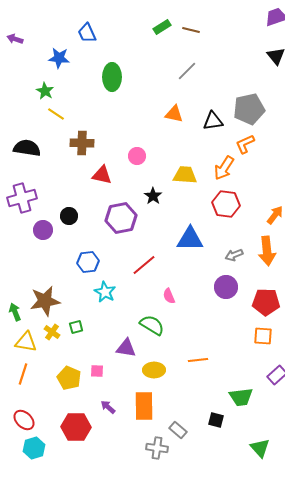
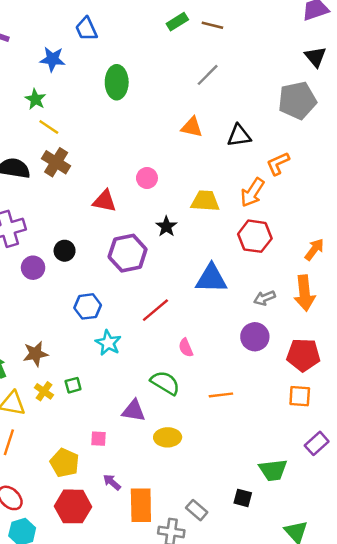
gray pentagon: (249, 109) -> (297, 100), moved
brown cross: (82, 143) -> (56, 162), moved, turned 30
brown star: (45, 301) -> (35, 354), size x0.7
orange line: (198, 360) -> (221, 395), moved
yellow pentagon: (69, 378) -> (65, 463), moved
orange rectangle: (144, 406) -> (141, 505), moved

